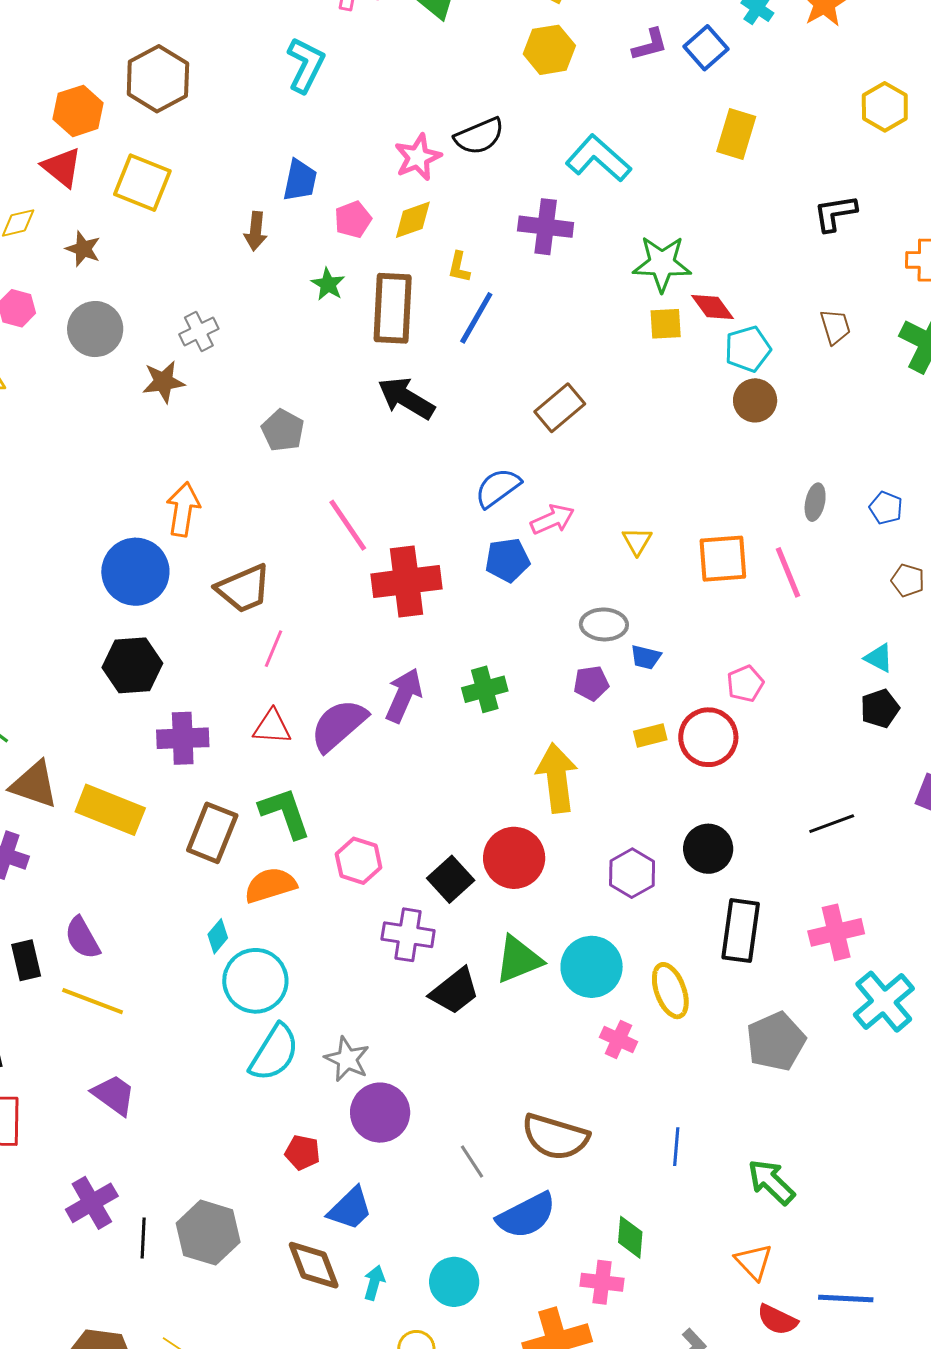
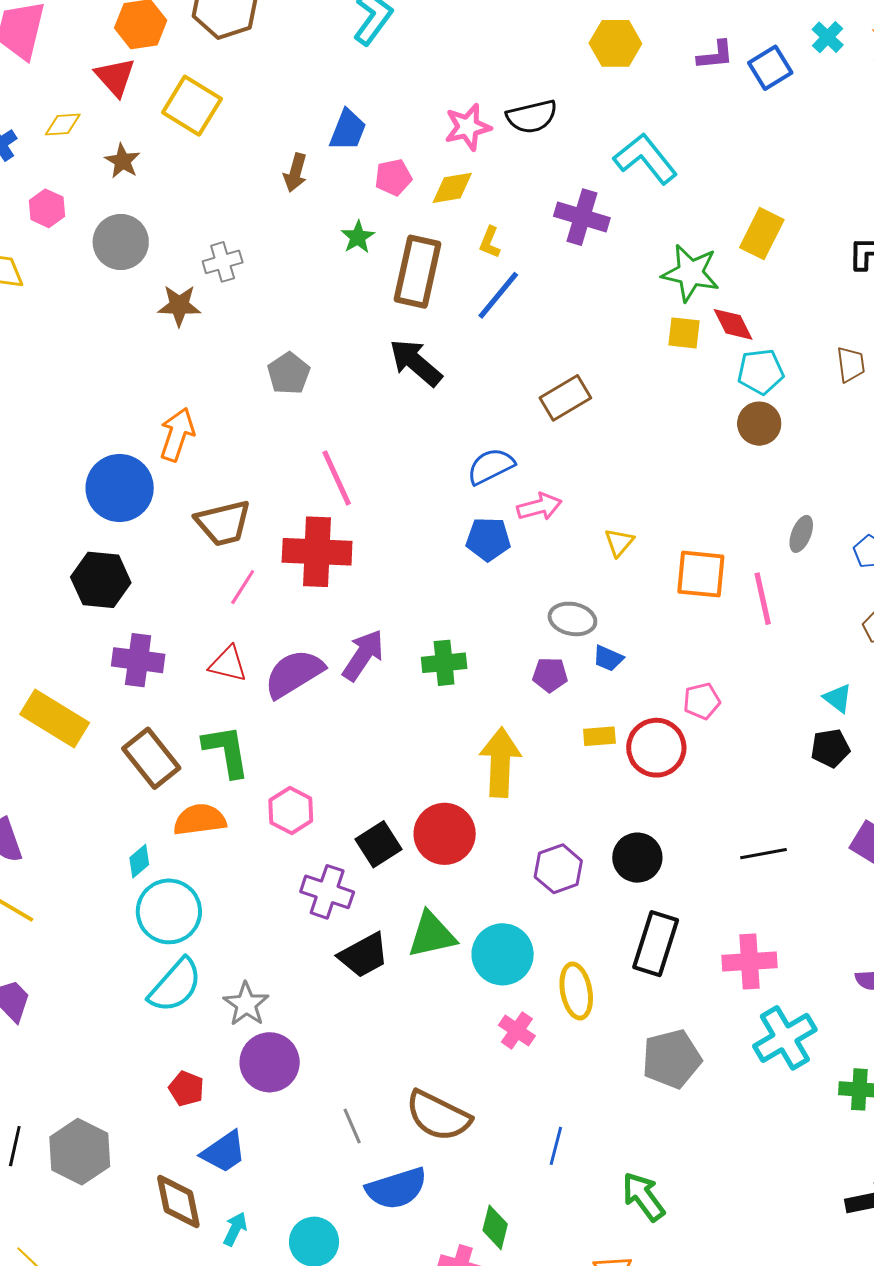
yellow rectangle: (736, 134) -> (762, 234), moved
red cross: (407, 581) -> (317, 552), moved
brown rectangle: (212, 833) -> (151, 758), turned -70

